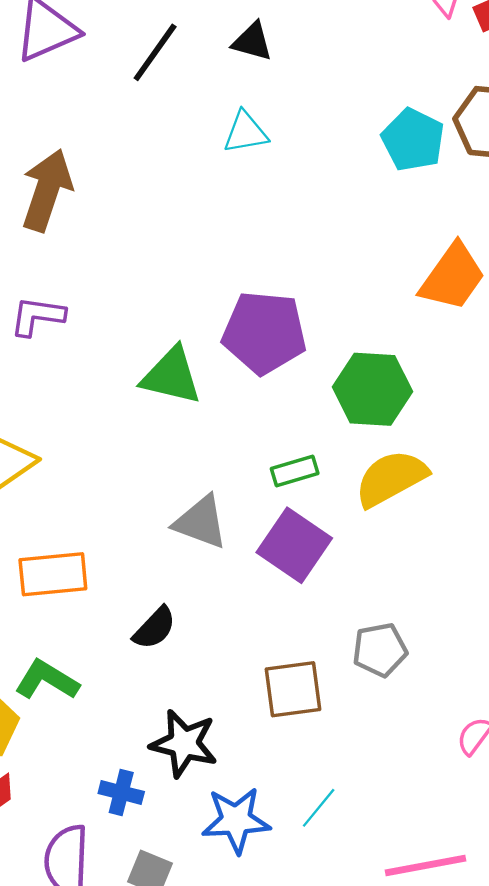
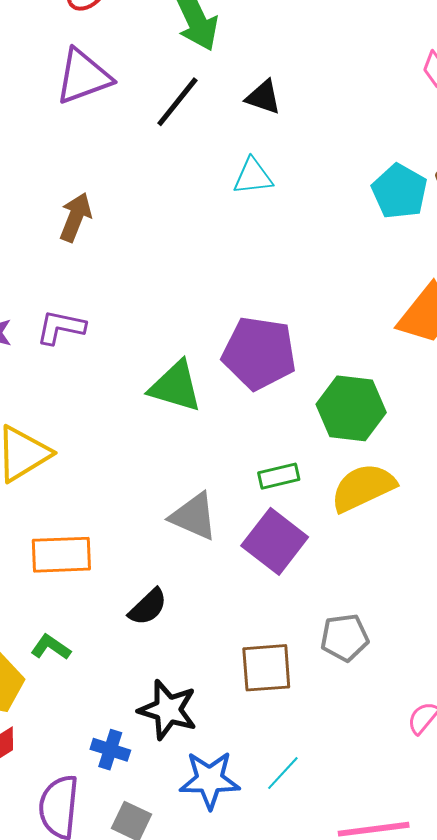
brown arrow: (47, 190) -> (75, 217), size x0.7
green L-shape: (47, 680) -> (51, 647), size x0.7

